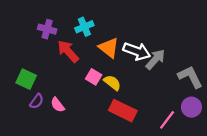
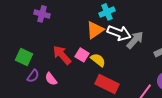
cyan cross: (84, 27) -> (107, 12), moved
orange triangle: (109, 48) -> (95, 30), turned 48
red arrow: (68, 51) -> (62, 55), moved

